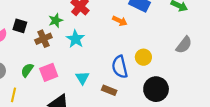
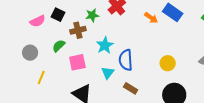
orange arrow: (120, 21) -> (151, 18), moved
cyan star: (76, 39) -> (105, 45), moved
blue semicircle: (120, 67) -> (126, 60), moved
green semicircle: (27, 70) -> (59, 46), moved

